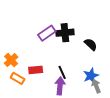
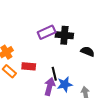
black semicircle: (91, 44) -> (88, 52), turned -32
blue star: (91, 76) -> (65, 84), moved

